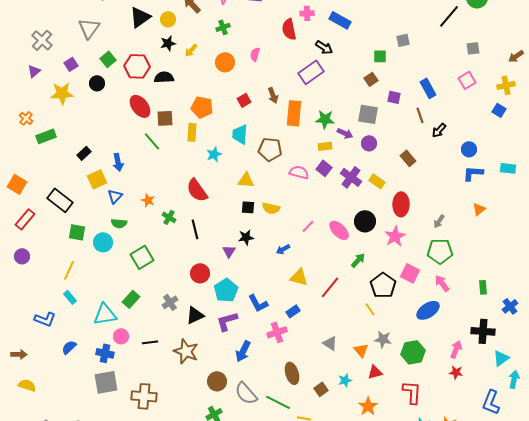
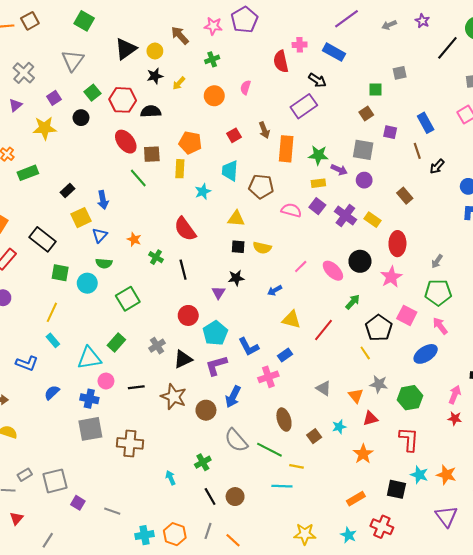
brown circle: (217, 381) -> (206, 410), moved

